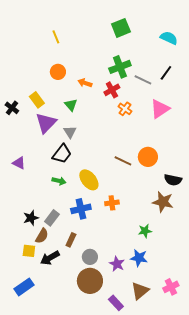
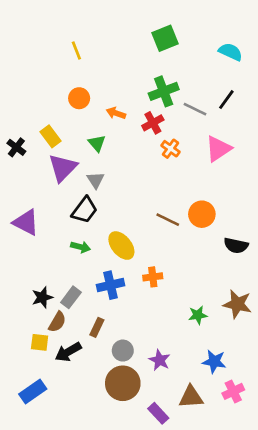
purple triangle: (19, 163) -> (26, 222), size x1.5
brown star: (163, 202) -> (237, 304), moved
blue star: (139, 258) -> (214, 361), moved
brown triangle: (140, 291) -> (191, 397), turned 36

